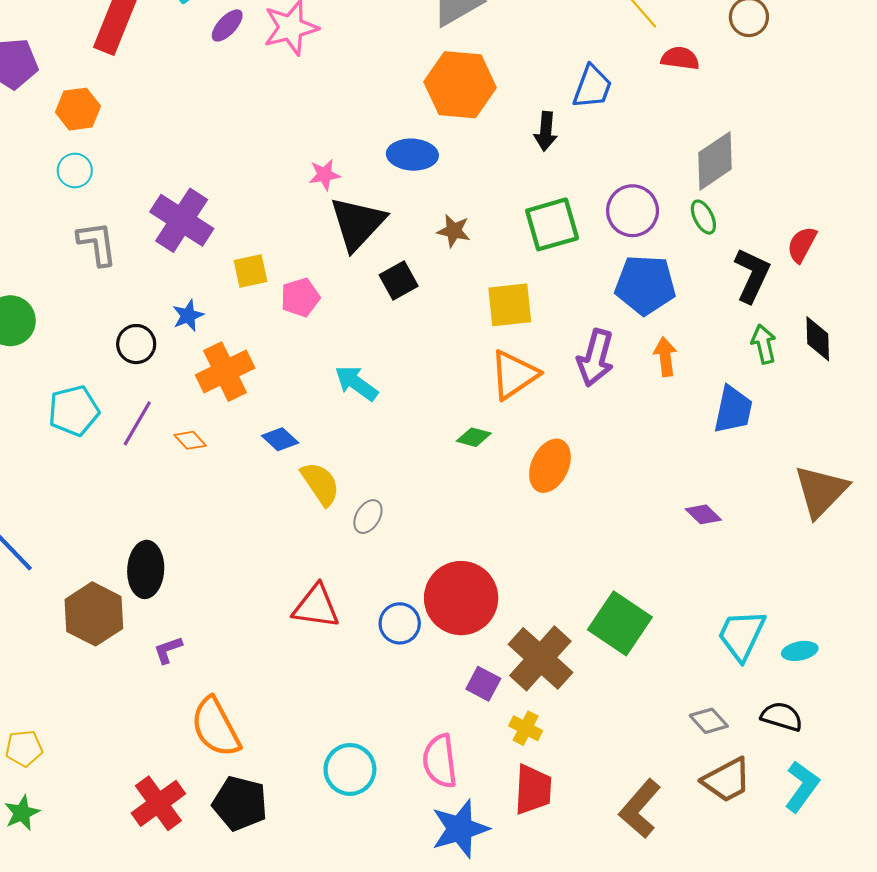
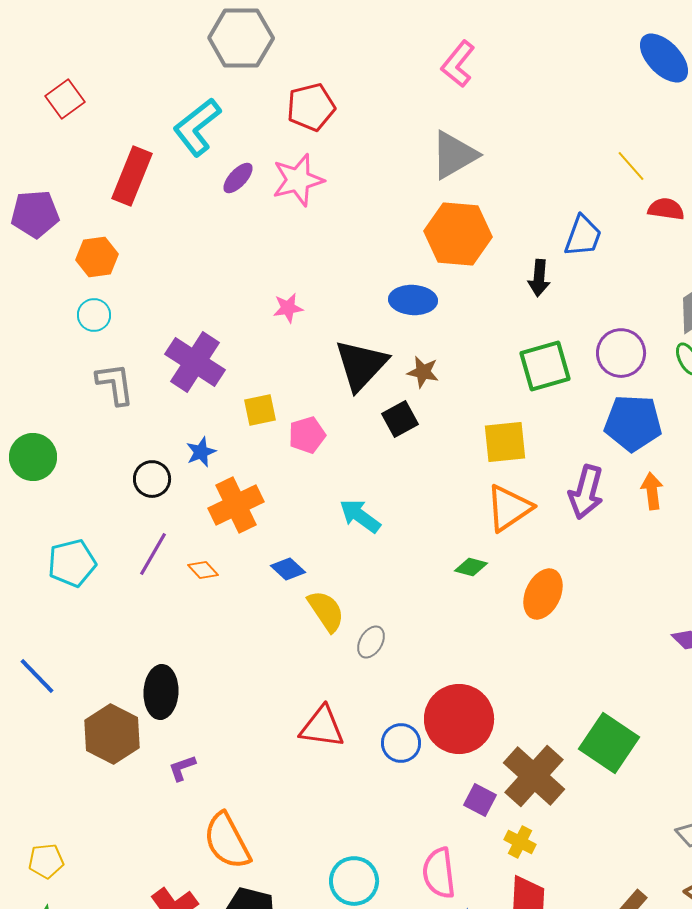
pink star: (325, 175) -> (288, 308), moved
brown star: (454, 231) -> (423, 372), moved
cyan pentagon: (74, 411) -> (72, 563), moved

